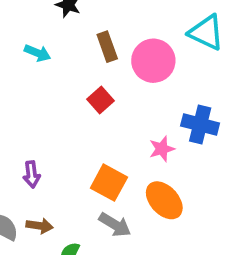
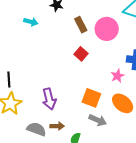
cyan arrow: (37, 53) -> (31, 22), moved
purple arrow: (32, 174) -> (49, 99), size x1.5

